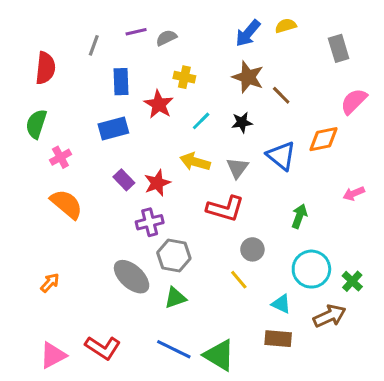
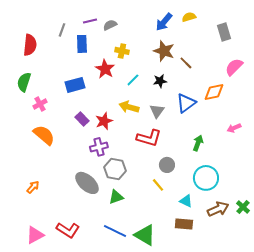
blue rectangle: (121, 82) -> (82, 44), moved
blue triangle: (281, 156) -> (186, 103), turned 45
green cross: (352, 281) -> (243, 207), moved

